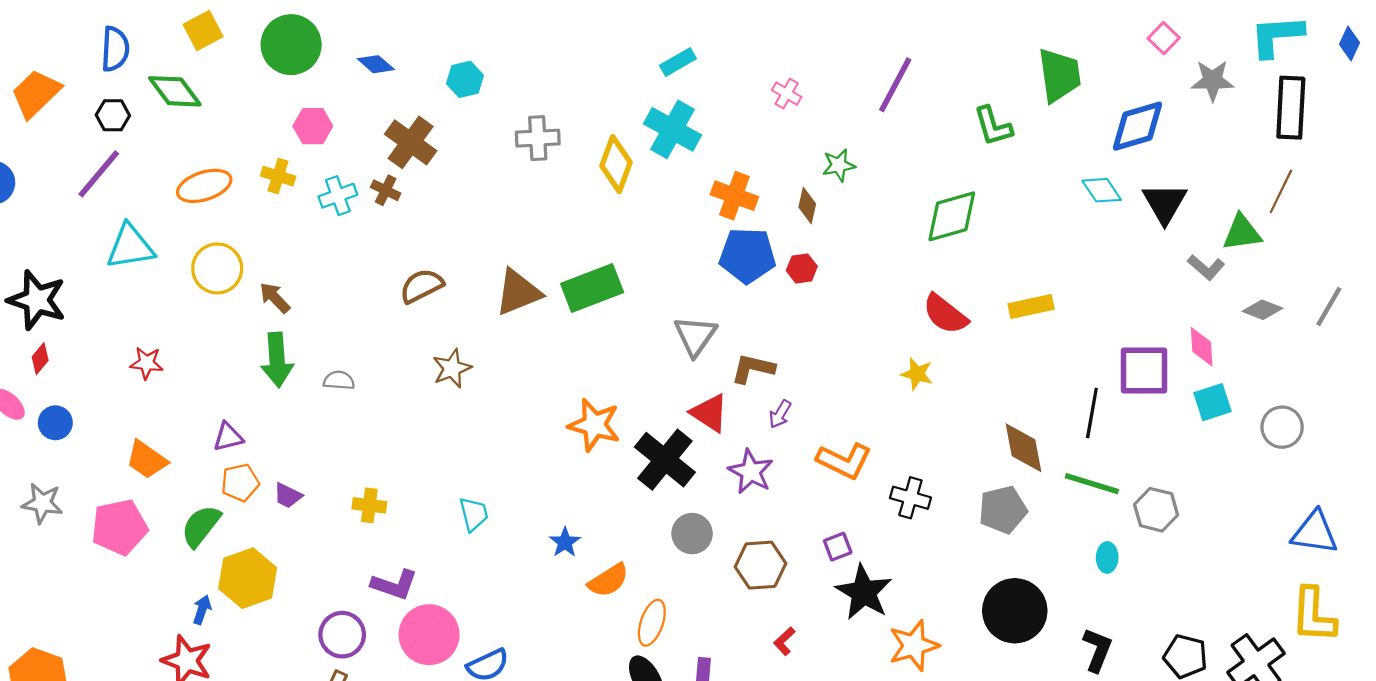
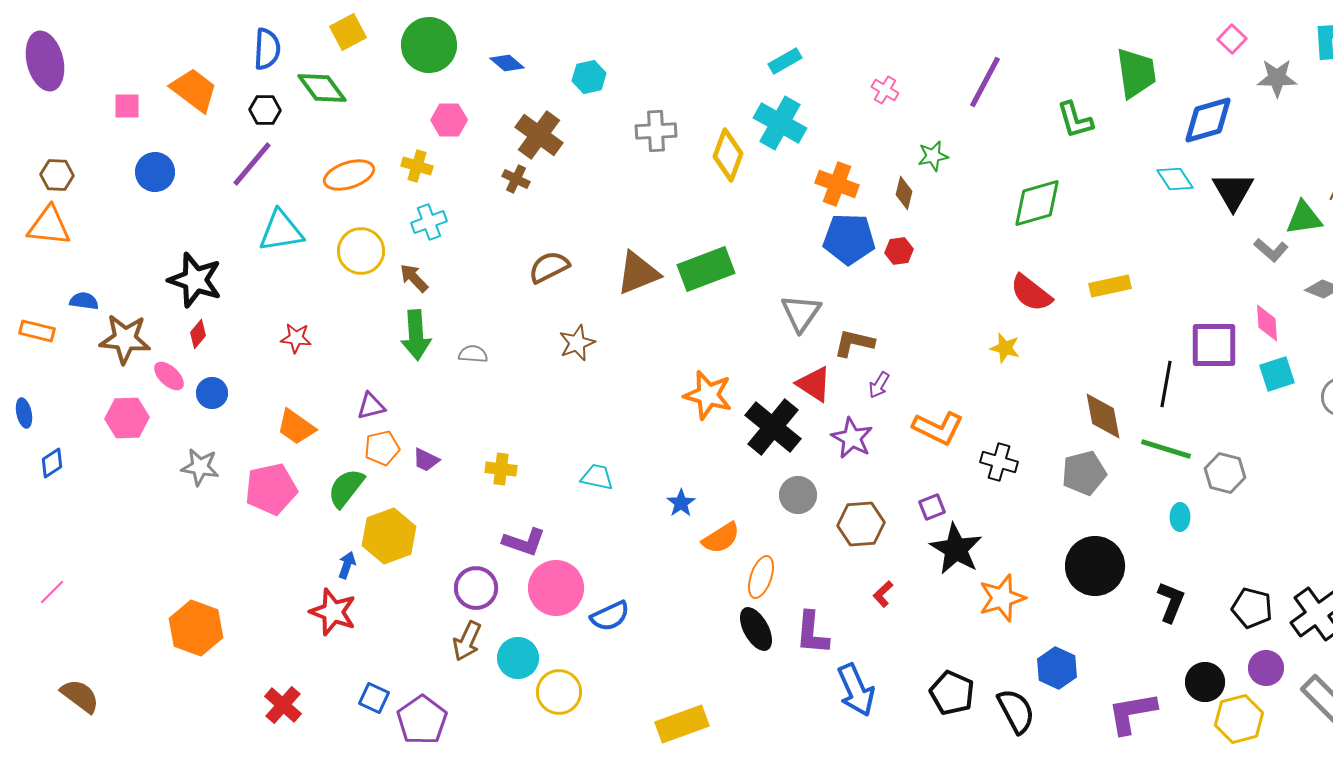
orange trapezoid: (36, 94) -> (194, 90), turned 81
cyan cross: (338, 196) -> (429, 222), moved
cyan trapezoid: (474, 514) -> (597, 477), turned -64

